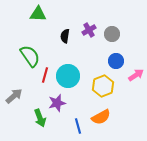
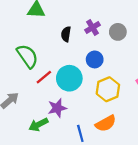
blue circle: (116, 61) -> (95, 59), moved
red line: (45, 75) -> (44, 77), turned 35
green arrow: (40, 118) -> (38, 125), turned 84

